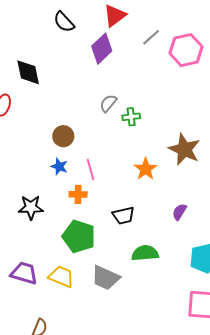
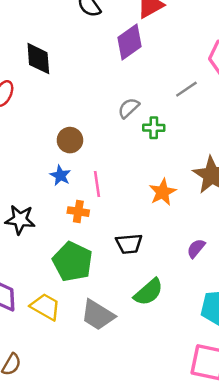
gray line: (151, 37) -> (186, 89), moved
green semicircle: (145, 253) -> (149, 292), turned 136

